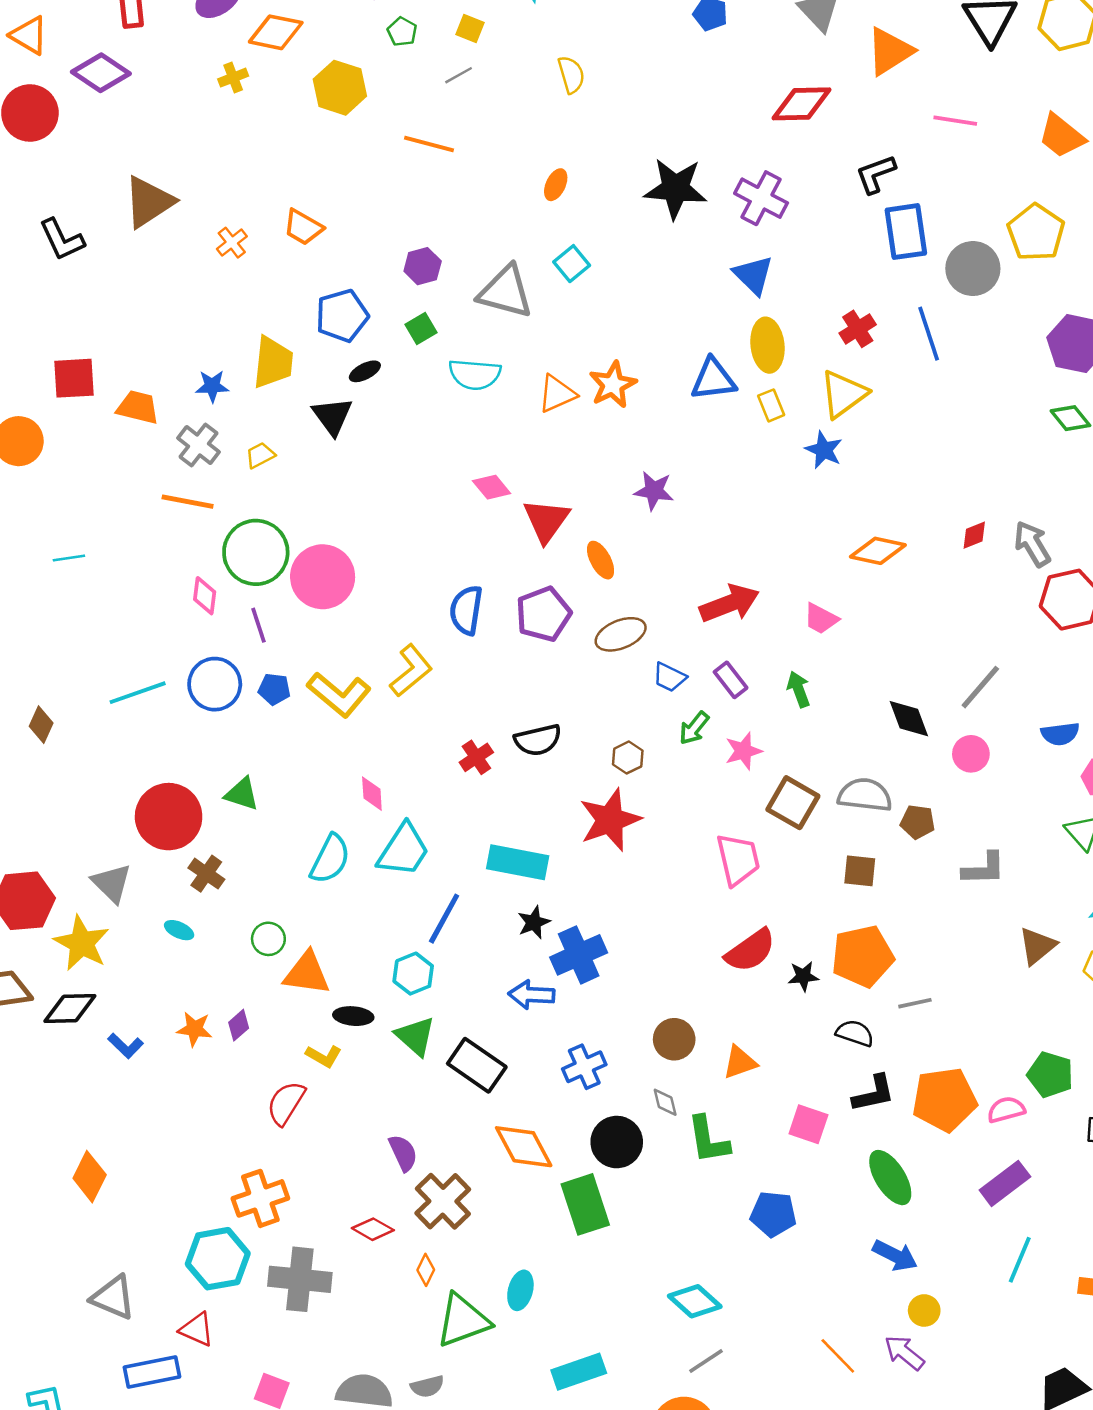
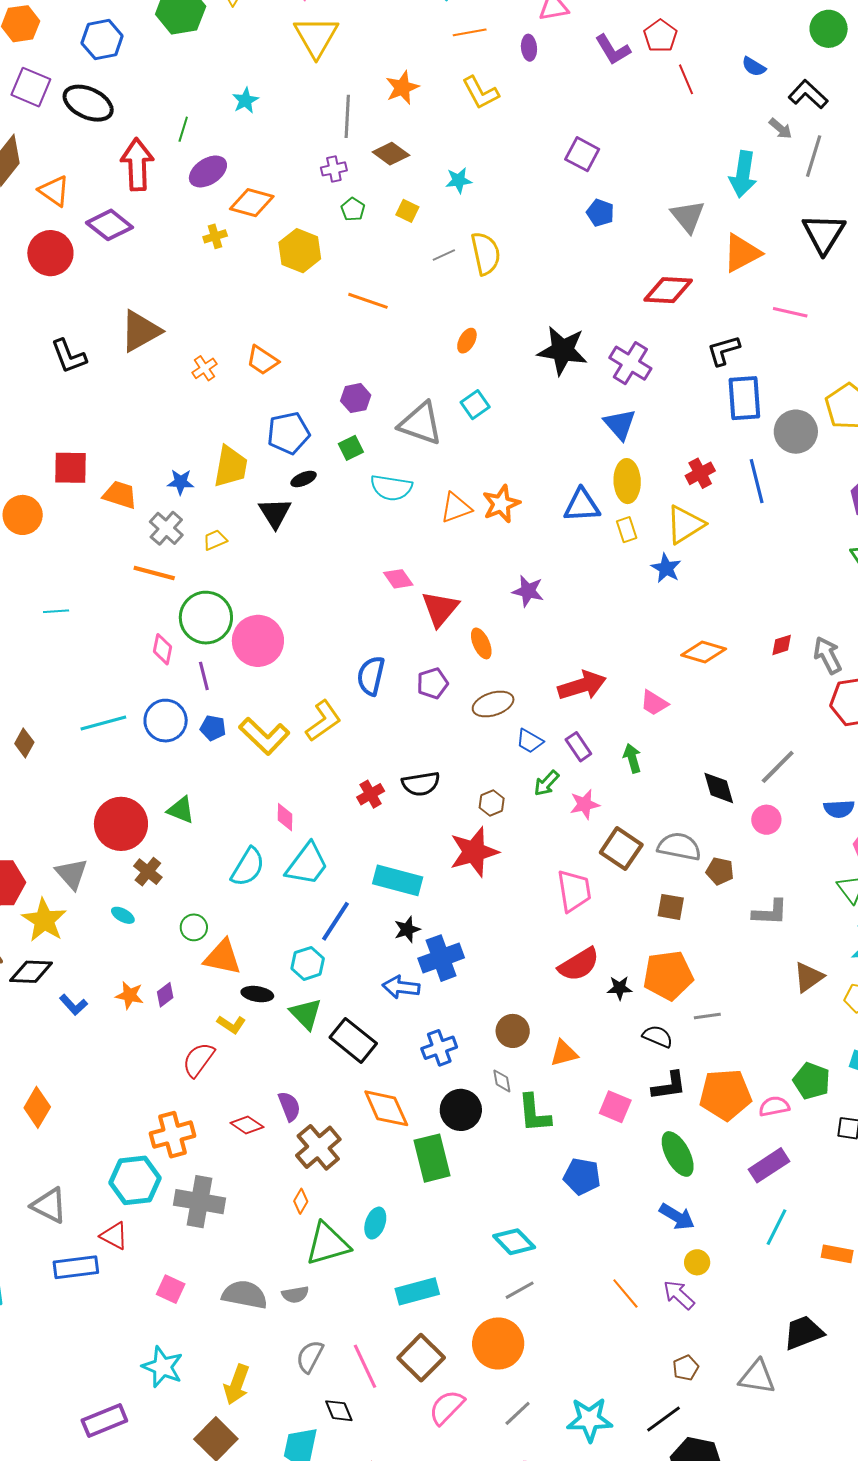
gray line: (459, 75) -> (444, 255), moved
yellow semicircle: (571, 75) -> (486, 253), size x1.4
purple pentagon: (543, 614) -> (432, 683), size x0.7
red diamond: (373, 1229) -> (247, 1125), moved

